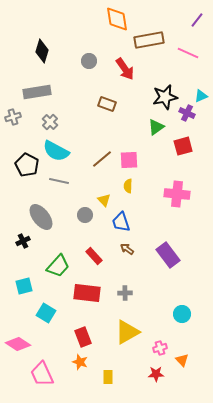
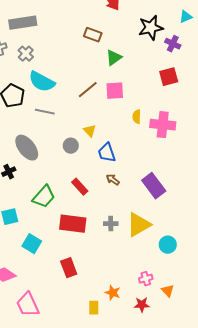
cyan triangle: (201, 96) -> (186, 17), moved
gray cross: (50, 122) -> (26, 54), moved
green triangle: (156, 127) -> (114, 58), moved
yellow semicircle: (128, 186) -> (137, 117), moved
yellow triangle: (127, 332) -> (139, 225), moved
orange star: (80, 362) -> (113, 293), moved

